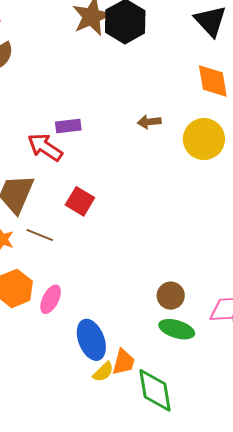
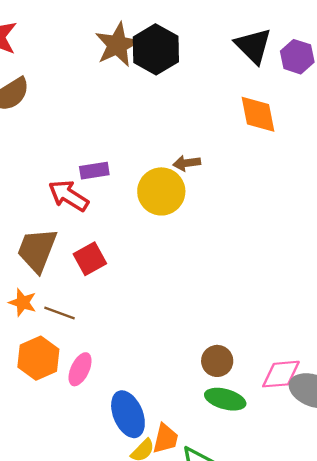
yellow circle: (204, 139) -> (161, 191), moved
red square: (80, 201) -> (90, 259), moved, turned 32
brown line: (40, 235) -> (59, 313), moved

